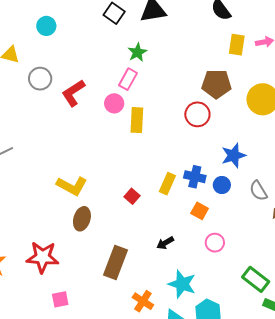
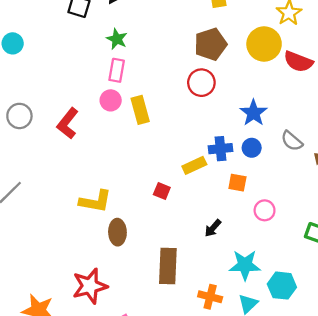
gray circle: (40, 79) -> (19, 116), moved
red L-shape: (73, 93) -> (68, 123), moved
yellow rectangle: (167, 184) -> (194, 165), turned 60

